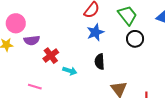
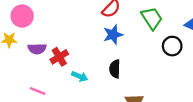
black circle: (135, 39) -> (172, 46), moved
purple semicircle: (32, 40) -> (37, 49), moved

